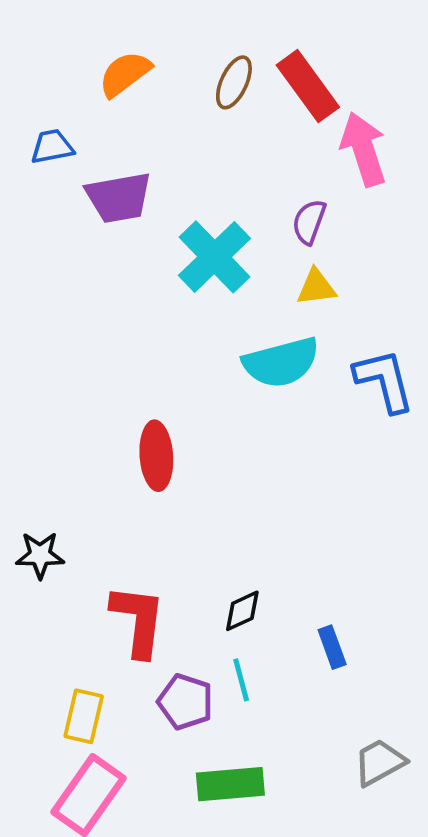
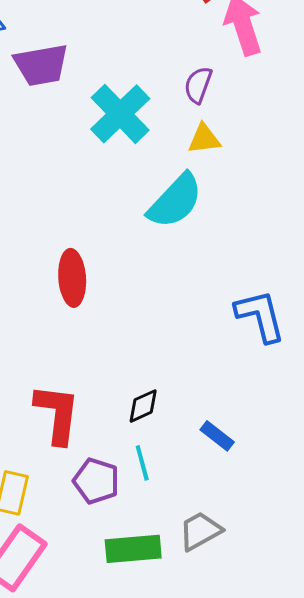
cyan semicircle: (281, 362) -> (175, 201), turned -32
blue L-shape: (384, 381) -> (260, 316), moved
blue rectangle: (332, 647) -> (217, 436), turned -32
gray trapezoid: (379, 762) -> (200, 531), moved

